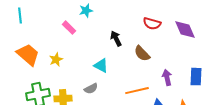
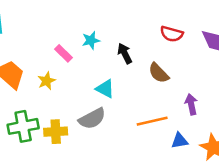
cyan star: (86, 11) -> (91, 40), moved
pink rectangle: (69, 28) -> (63, 53), moved
gray semicircle: (91, 89) -> (92, 119), size x1.5

